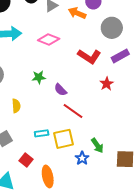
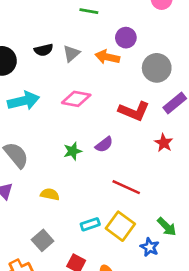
purple semicircle: (60, 90) -> (104, 145), moved, turned -72
yellow semicircle: (16, 106) -> (50, 194), turned -64
yellow square: (63, 139) -> (120, 226), turned -30

